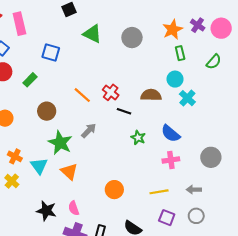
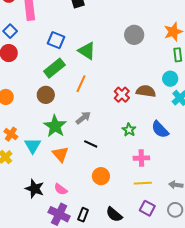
green triangle: (92, 34) -> (87, 51), moved
green rectangle: (30, 80) -> (54, 68), moved, size x1.5
red cross: (111, 92) -> (122, 95), moved
orange line: (82, 95) -> (81, 84), turned 66
black line: (124, 111) -> (91, 144), moved
pink cross: (171, 160) -> (141, 158), moved
pink semicircle: (74, 208) -> (61, 189), turned -40

